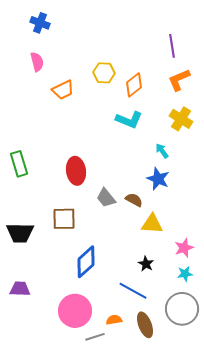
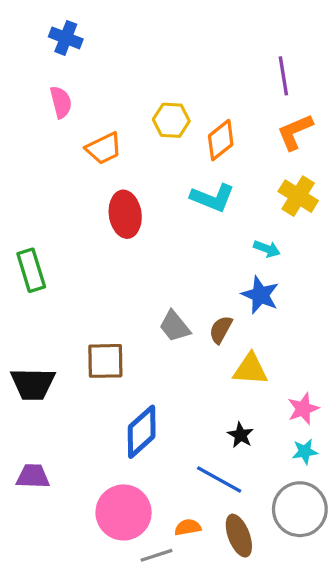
cyan arrow: (162, 151) -> (267, 249), turned 147
red ellipse: (76, 171) -> (125, 214), moved
brown semicircle: (134, 200) -> (221, 330), turned -90

